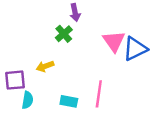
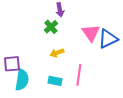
yellow arrow: (45, 66) -> (57, 53), moved
cyan semicircle: (28, 100) -> (22, 80), size x1.5

